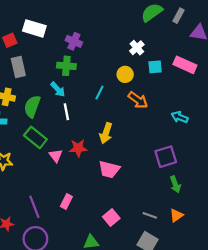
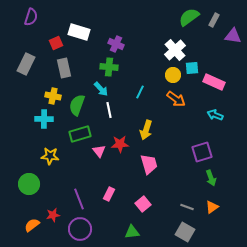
white cross: (137, 48) -> (175, 50), size x1.5
pink rectangle: (185, 65) -> (214, 82), moved
yellow circle: (125, 74) -> (173, 75), moved
green rectangle: (35, 137) -> (80, 134), turned -55
pink trapezoid: (109, 169) -> (149, 164), turned -120
pink square: (111, 218) -> (143, 204), moved

